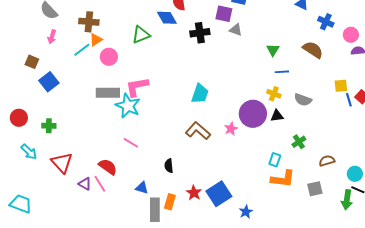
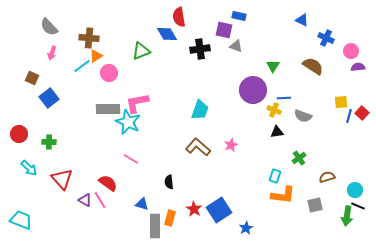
blue line: (282, 72) -> (284, 98), moved
blue line: (349, 100) -> (349, 116), turned 32
purple circle: (253, 114) -> (253, 90), moved

